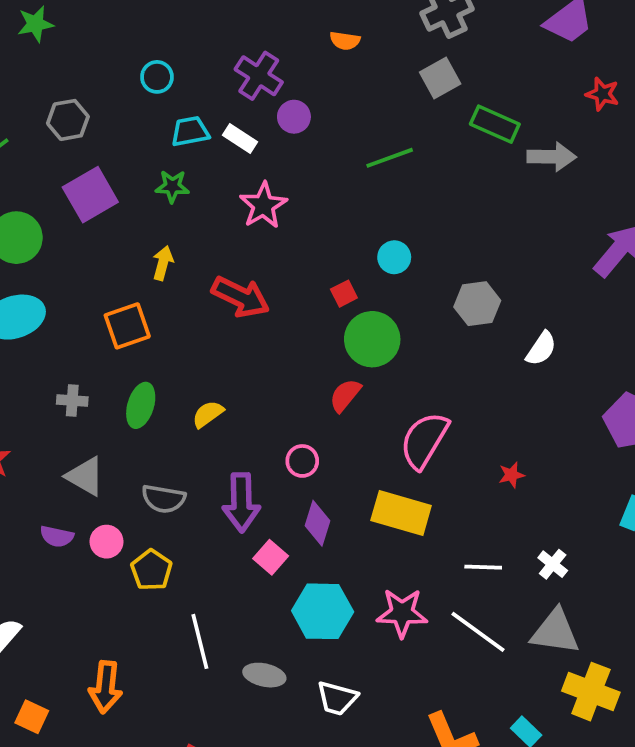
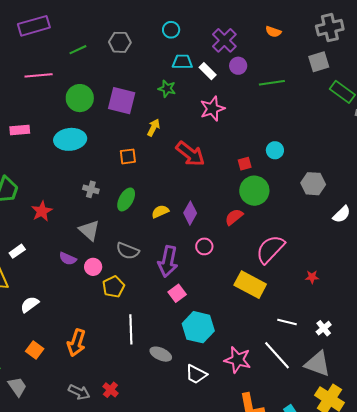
green line: (390, 158) -> (272, 83), moved
purple square: (90, 195) -> (122, 101), moved, turned 32
orange square: (127, 326) -> (128, 156), size x0.7
purple diamond: (317, 523) -> (190, 213), moved
pink star: (402, 613) -> (238, 360), moved

